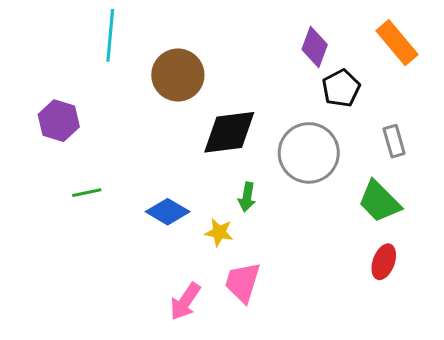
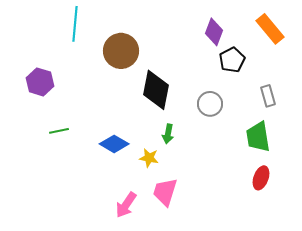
black diamond: (229, 132) -> (156, 90), turned -72
gray circle: (309, 153) -> (210, 104), size x0.6
green trapezoid: (379, 201) -> (258, 137), turned 36

